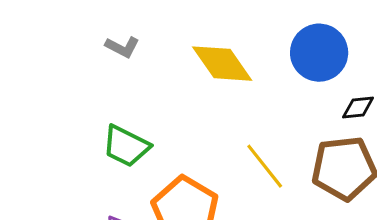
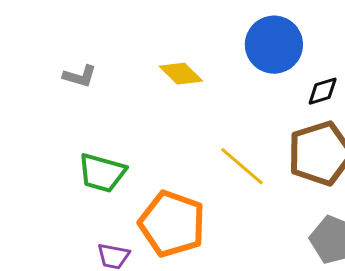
yellow diamond: (222, 64) -> (181, 74), size x0.7

